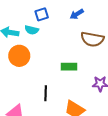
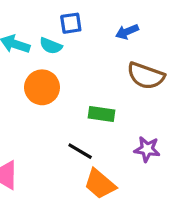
orange circle: (19, 56) -> (42, 87), moved
black line: (46, 93) -> (80, 151), moved, turned -70

